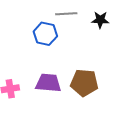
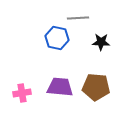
black star: (100, 20) -> (101, 42), moved

